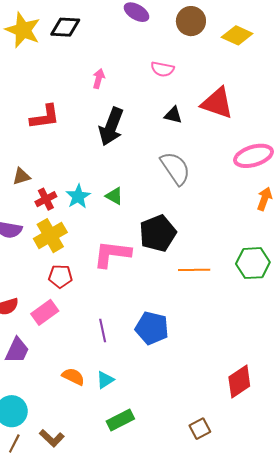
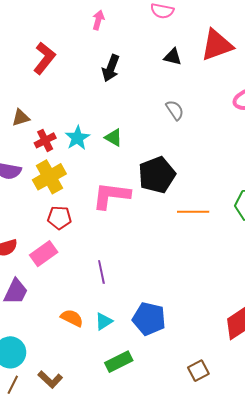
red triangle: (217, 103) -> (217, 45), turned -39
red L-shape: (45, 117) -> (44, 58), turned -44
black arrow: (111, 127) -> (111, 68), size x0.7
gray semicircle: (175, 168) -> (175, 110), size x0.6
blue pentagon: (152, 328) -> (149, 319), moved

